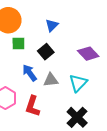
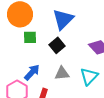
blue triangle: (52, 25) -> (63, 19), size x1.6
blue arrow: (30, 73) -> (32, 72), moved, turned 78

